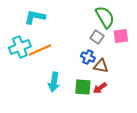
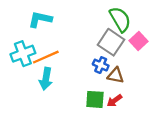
pink square: (121, 36) -> (138, 41), turned -35
gray square: (97, 37) -> (111, 42), size x1.6
cyan arrow: (54, 82) -> (46, 79), moved

